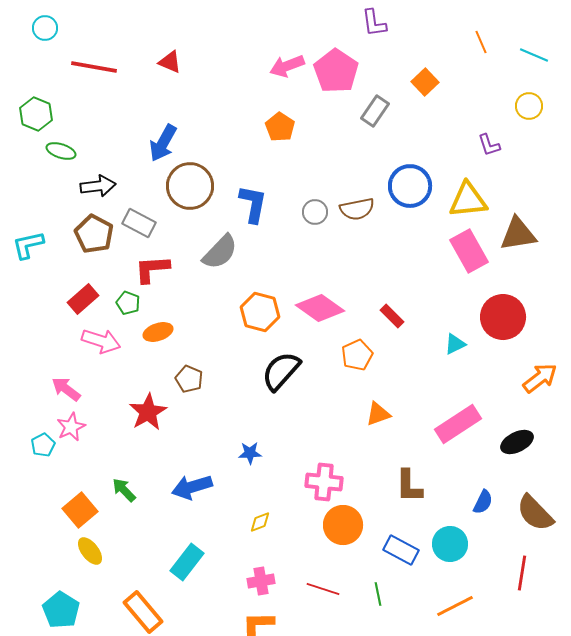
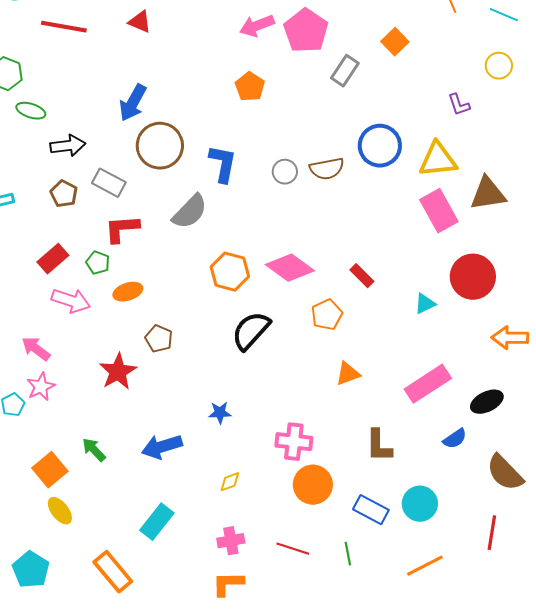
brown pentagon: (94, 234) -> (64, 194), size x0.7
orange arrow: (540, 378) -> (510, 338), turned -141
blue semicircle: (483, 502) -> (455, 439), moved, turned 30

